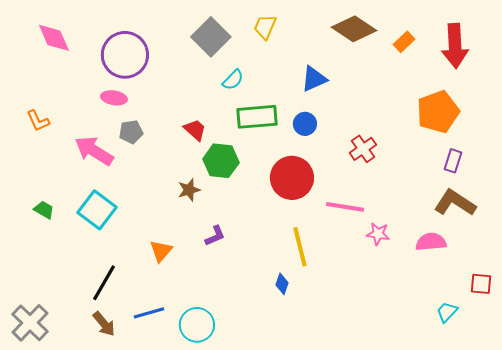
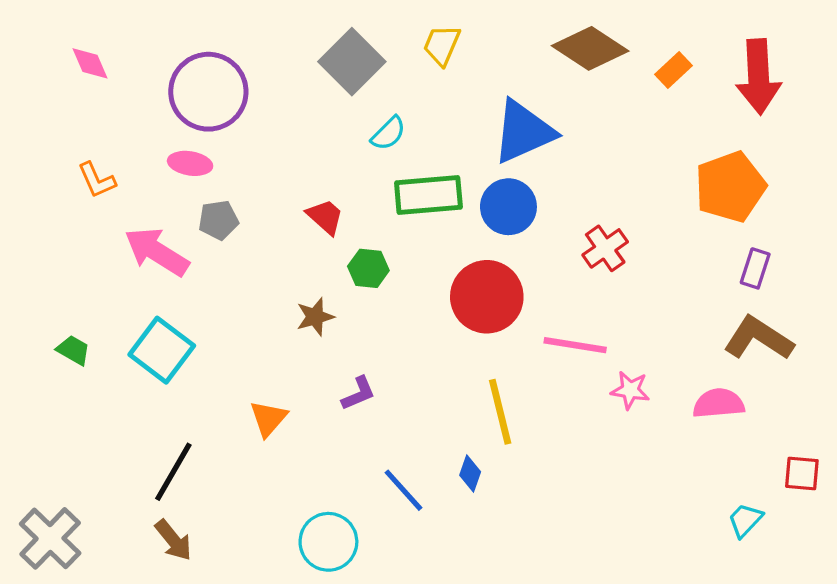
pink diamond: (54, 38) -> (90, 63), size x0.7
blue triangle: (314, 79) -> (523, 132), size x1.5
orange L-shape: (38, 121) -> (97, 180), moved
blue circle: (305, 124) -> (508, 207), size x1.4
green hexagon: (221, 161) -> (368, 268), size x0.7
blue line: (149, 313) -> (403, 490), moved, turned 64

